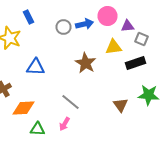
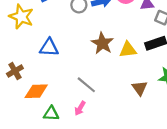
yellow triangle: (114, 47) -> (128, 50), moved

